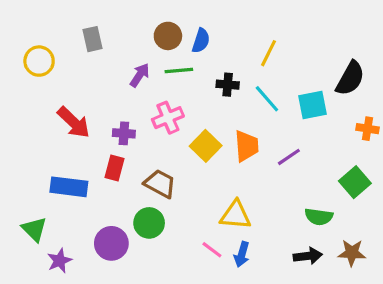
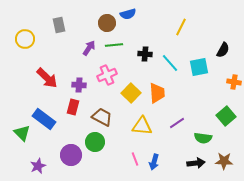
blue semicircle: (201, 41) -> (128, 14), moved, turned 56
yellow line: (269, 53) -> (181, 27), moved
black semicircle: (350, 78) -> (223, 50), size x0.7
purple line: (289, 157) -> (177, 123), moved
blue rectangle: (69, 187) -> (44, 119), turned 30
yellow triangle: (236, 215) -> (142, 126), moved
green triangle: (34, 229) -> (22, 133), moved
pink line: (212, 250) -> (135, 159), turned 32

